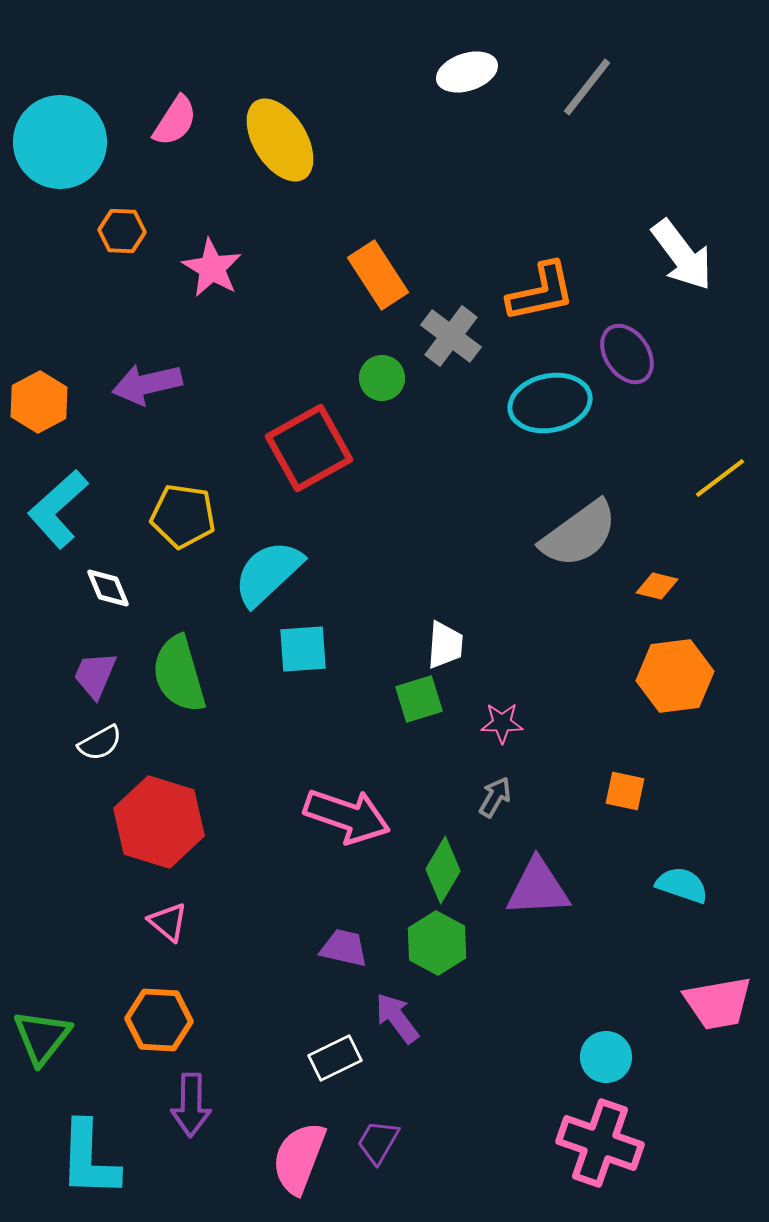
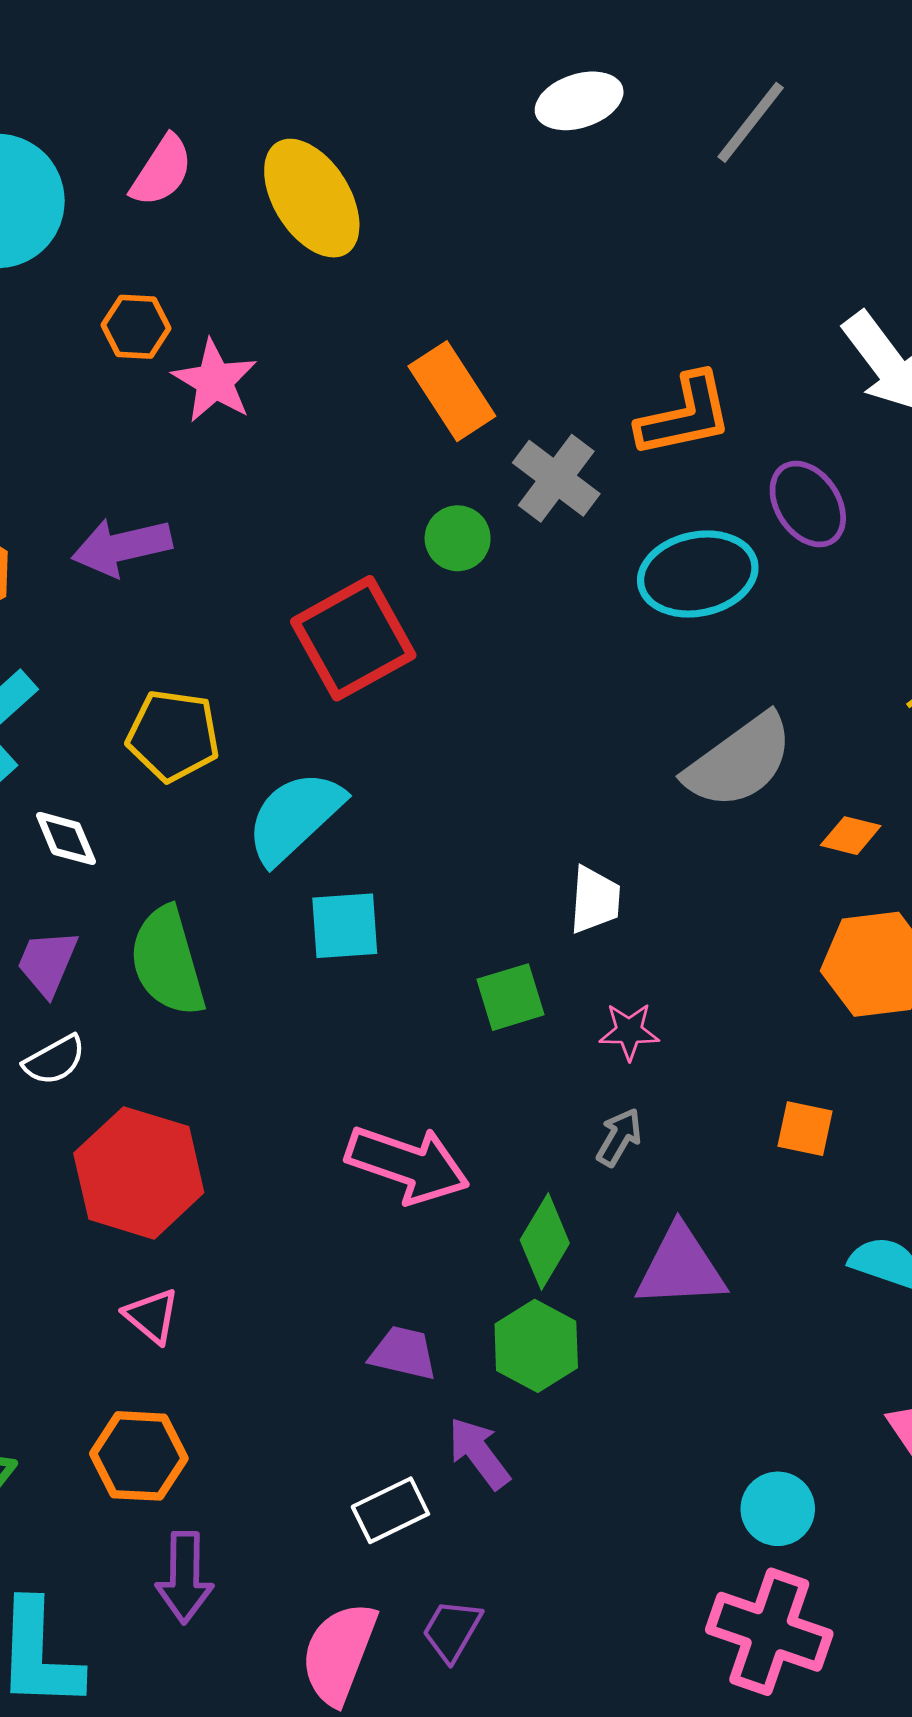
orange hexagon: (122, 231) -> (136, 327), moved
white trapezoid: (445, 645) -> (595, 900), moved

